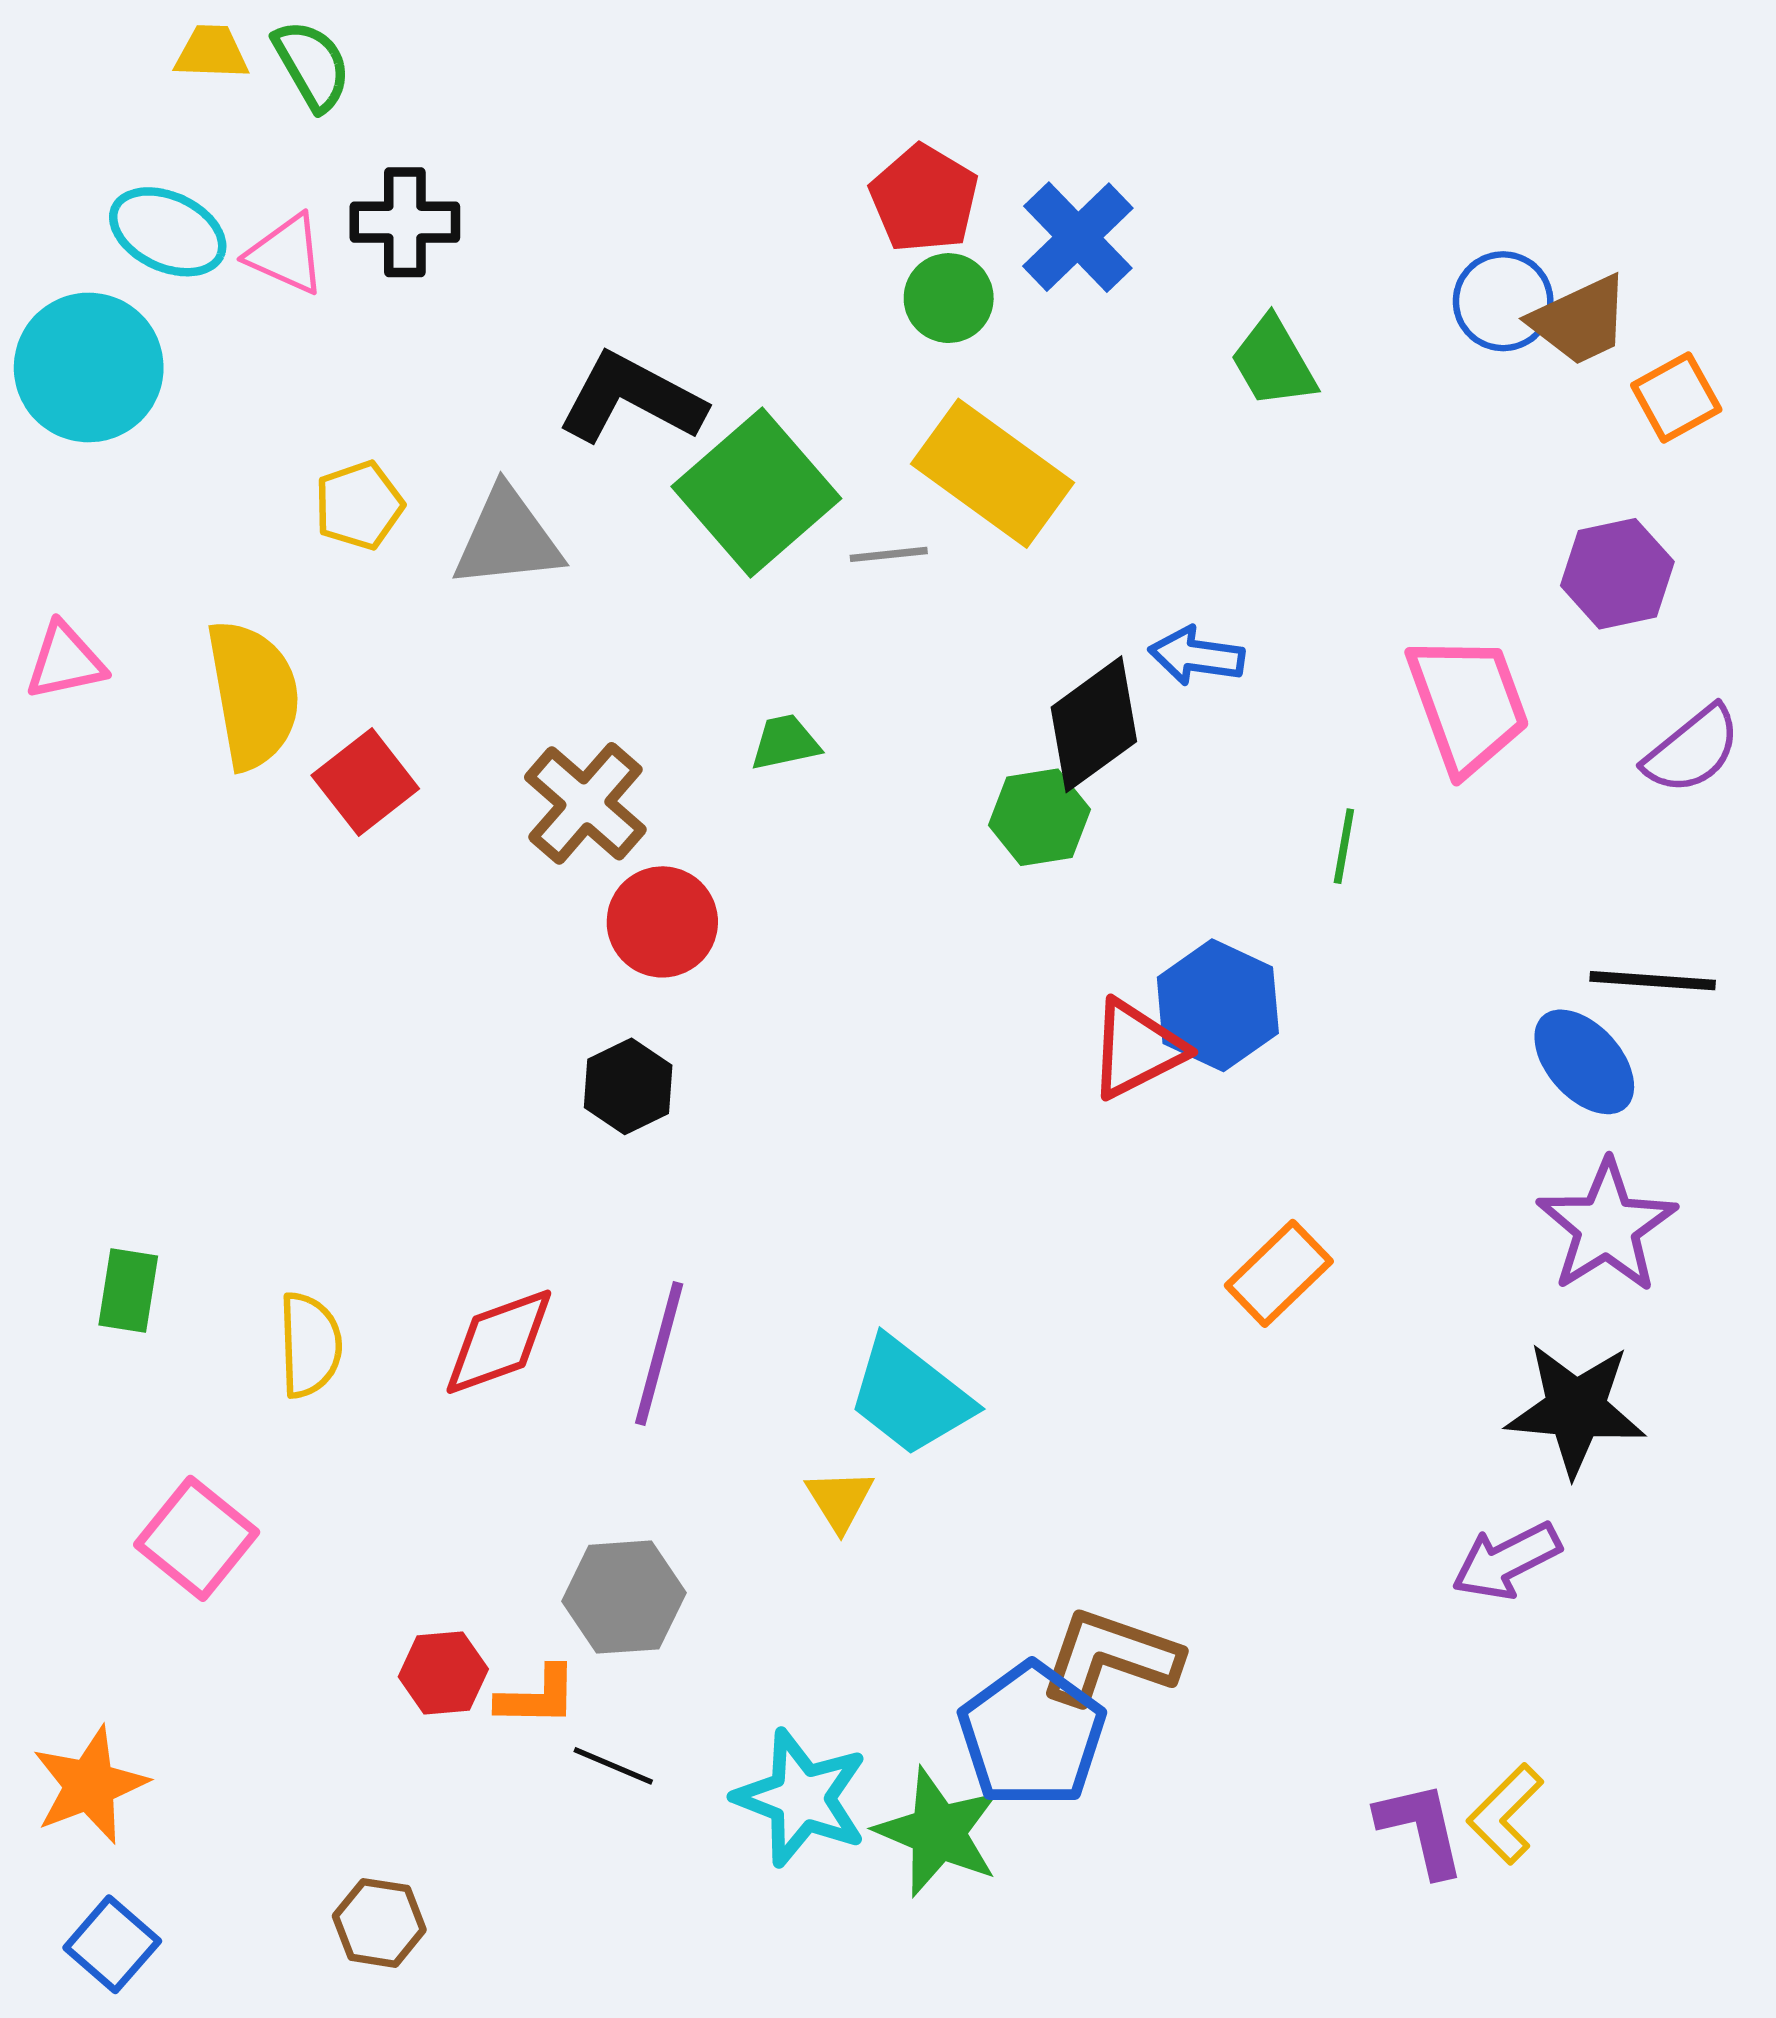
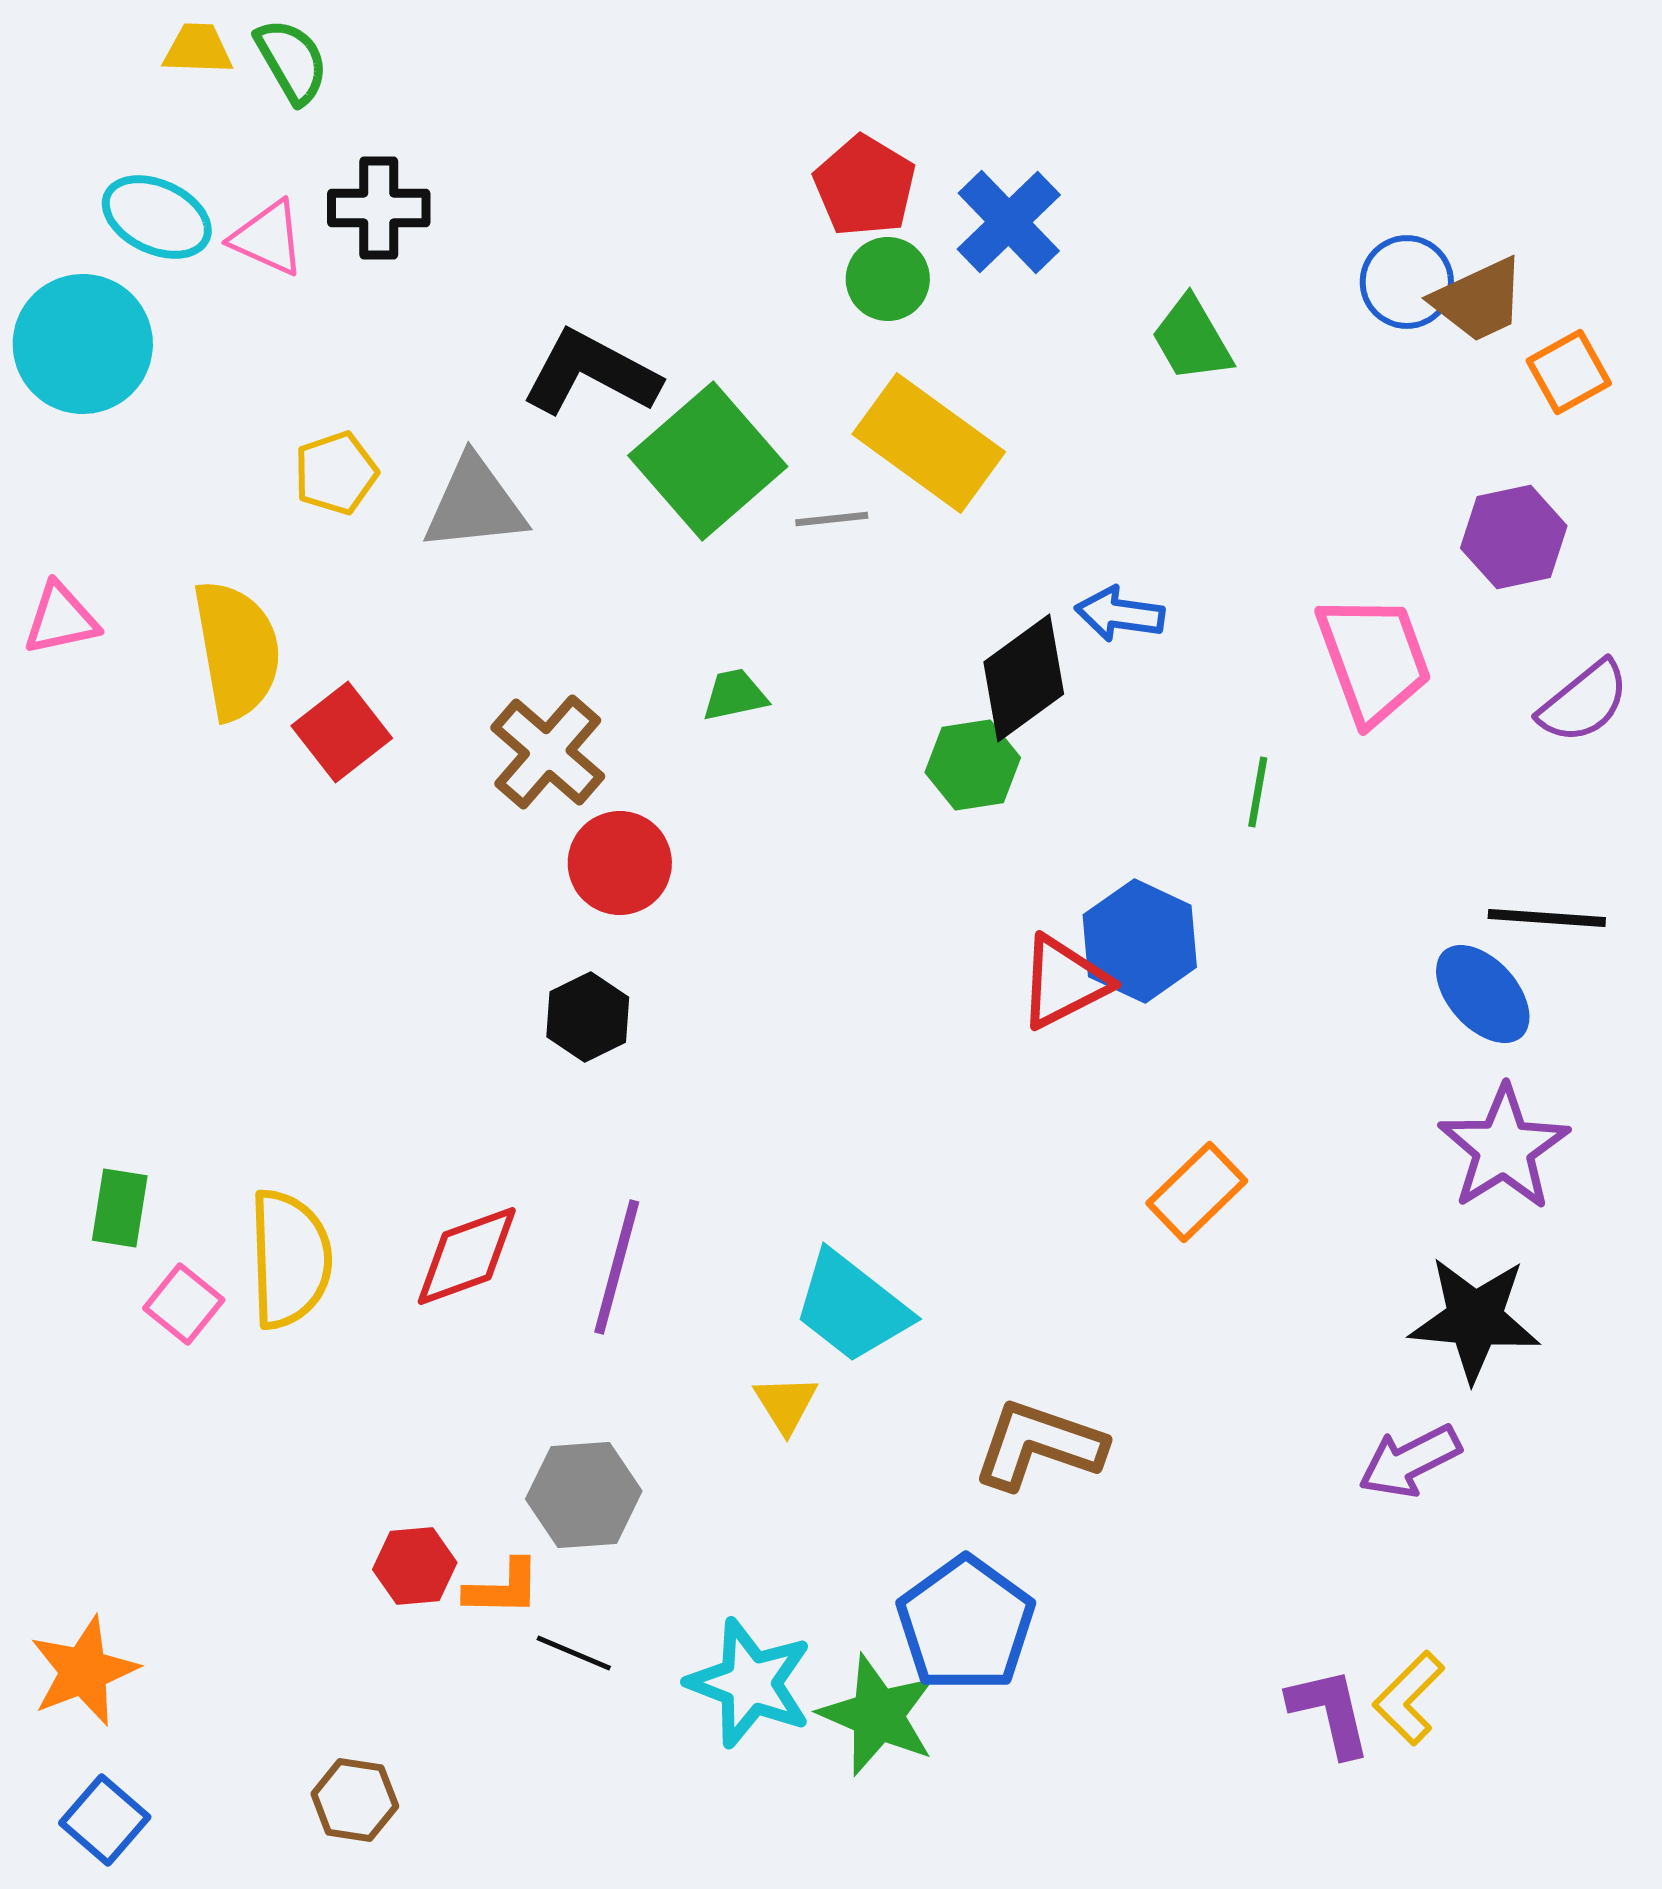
yellow semicircle: (310, 1345) -> (290, 1259), size x1.4
pink square: (197, 1538) -> (184, 1304), moved, size x0.7
brown L-shape: (1110, 1657) -> (1039, 1445), moved

